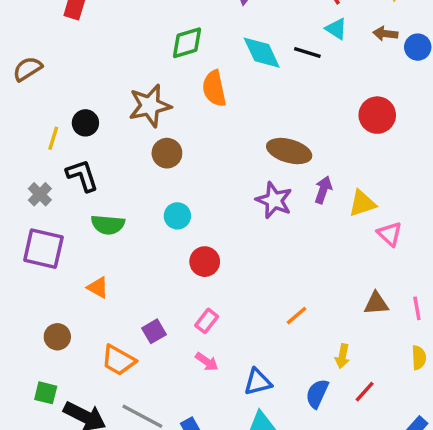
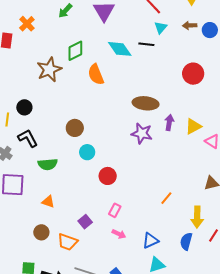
cyan triangle: (336, 29) -> (161, 28), turned 48
brown star: (150, 106) -> (49, 70), moved
brown circle: (167, 153) -> (75, 128), moved
brown circle: (57, 337) -> (41, 232), moved
yellow arrow: (342, 356) -> (197, 217), size x1.5

